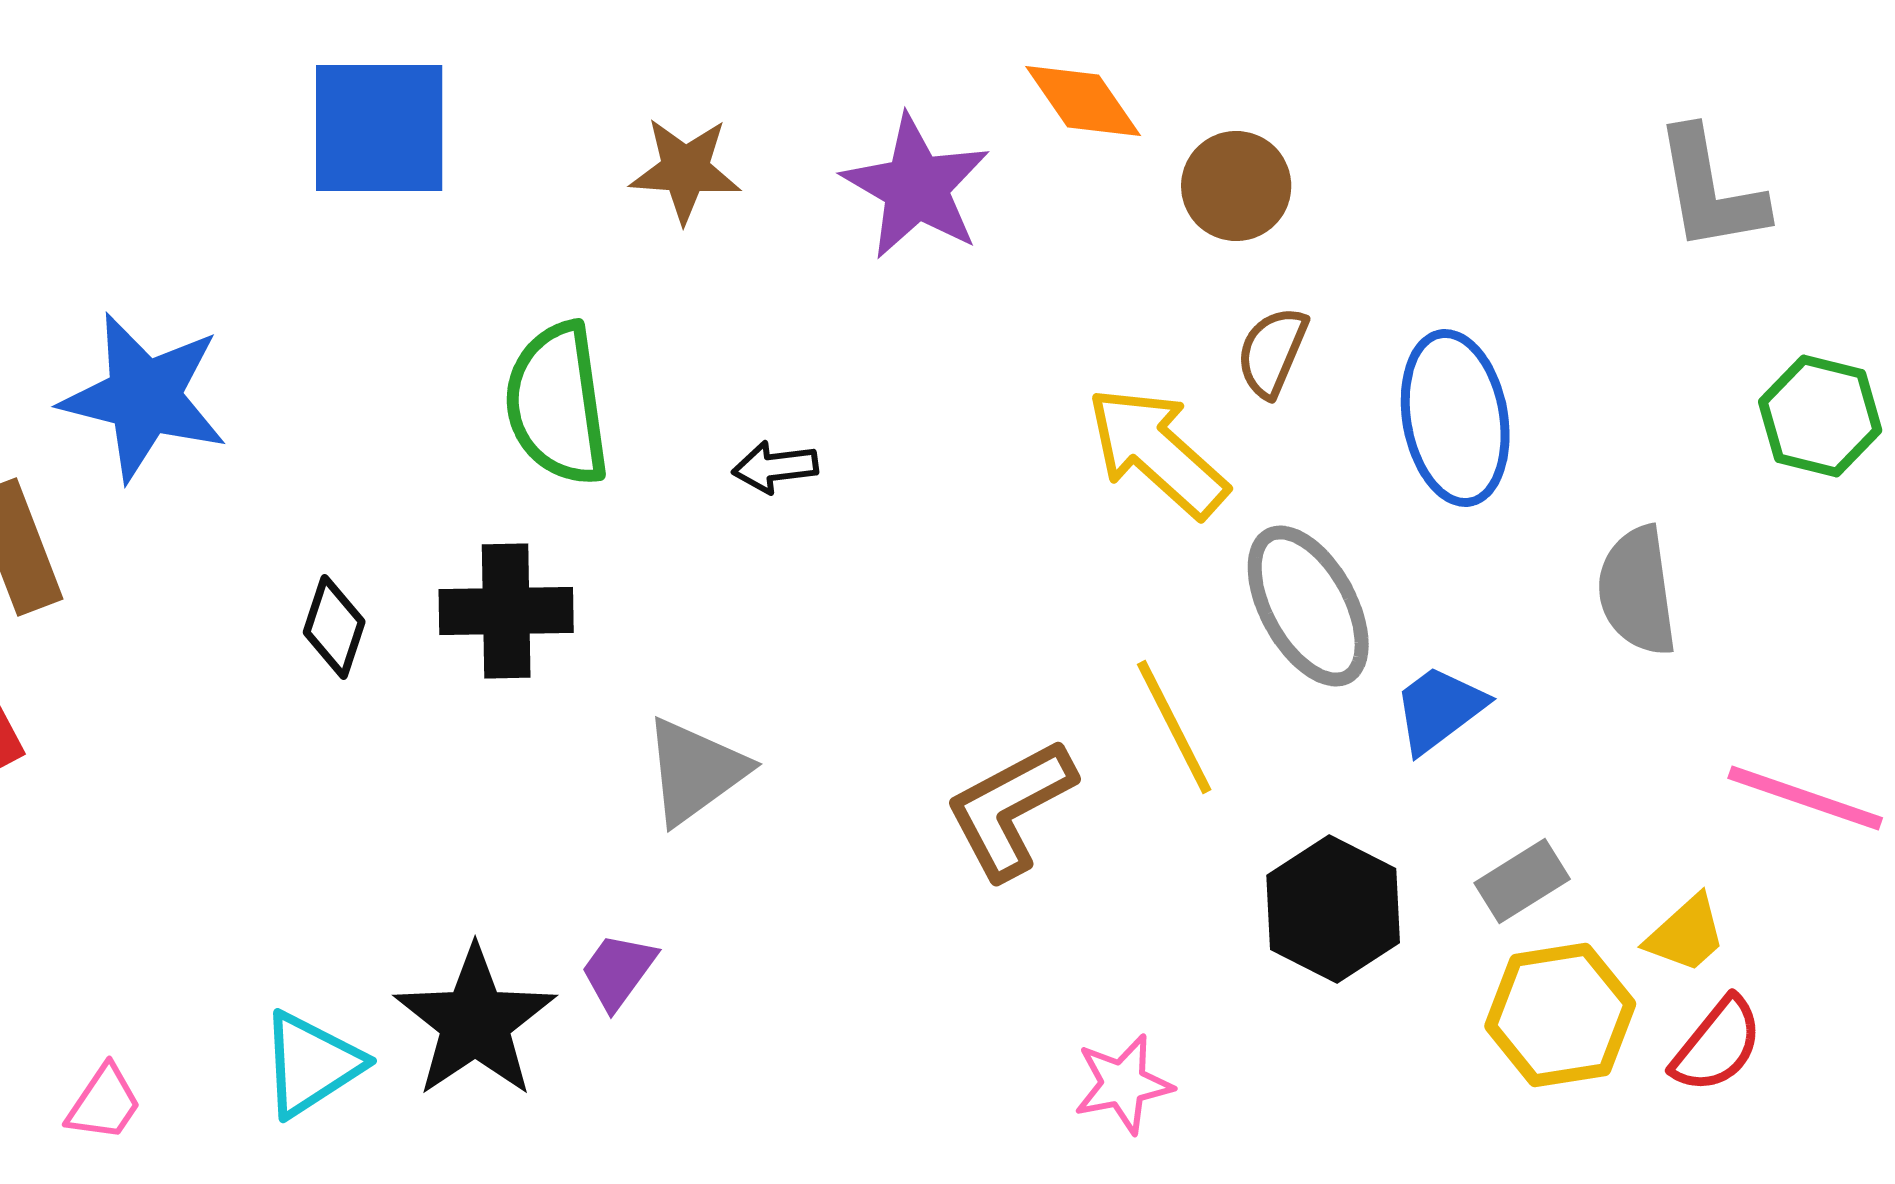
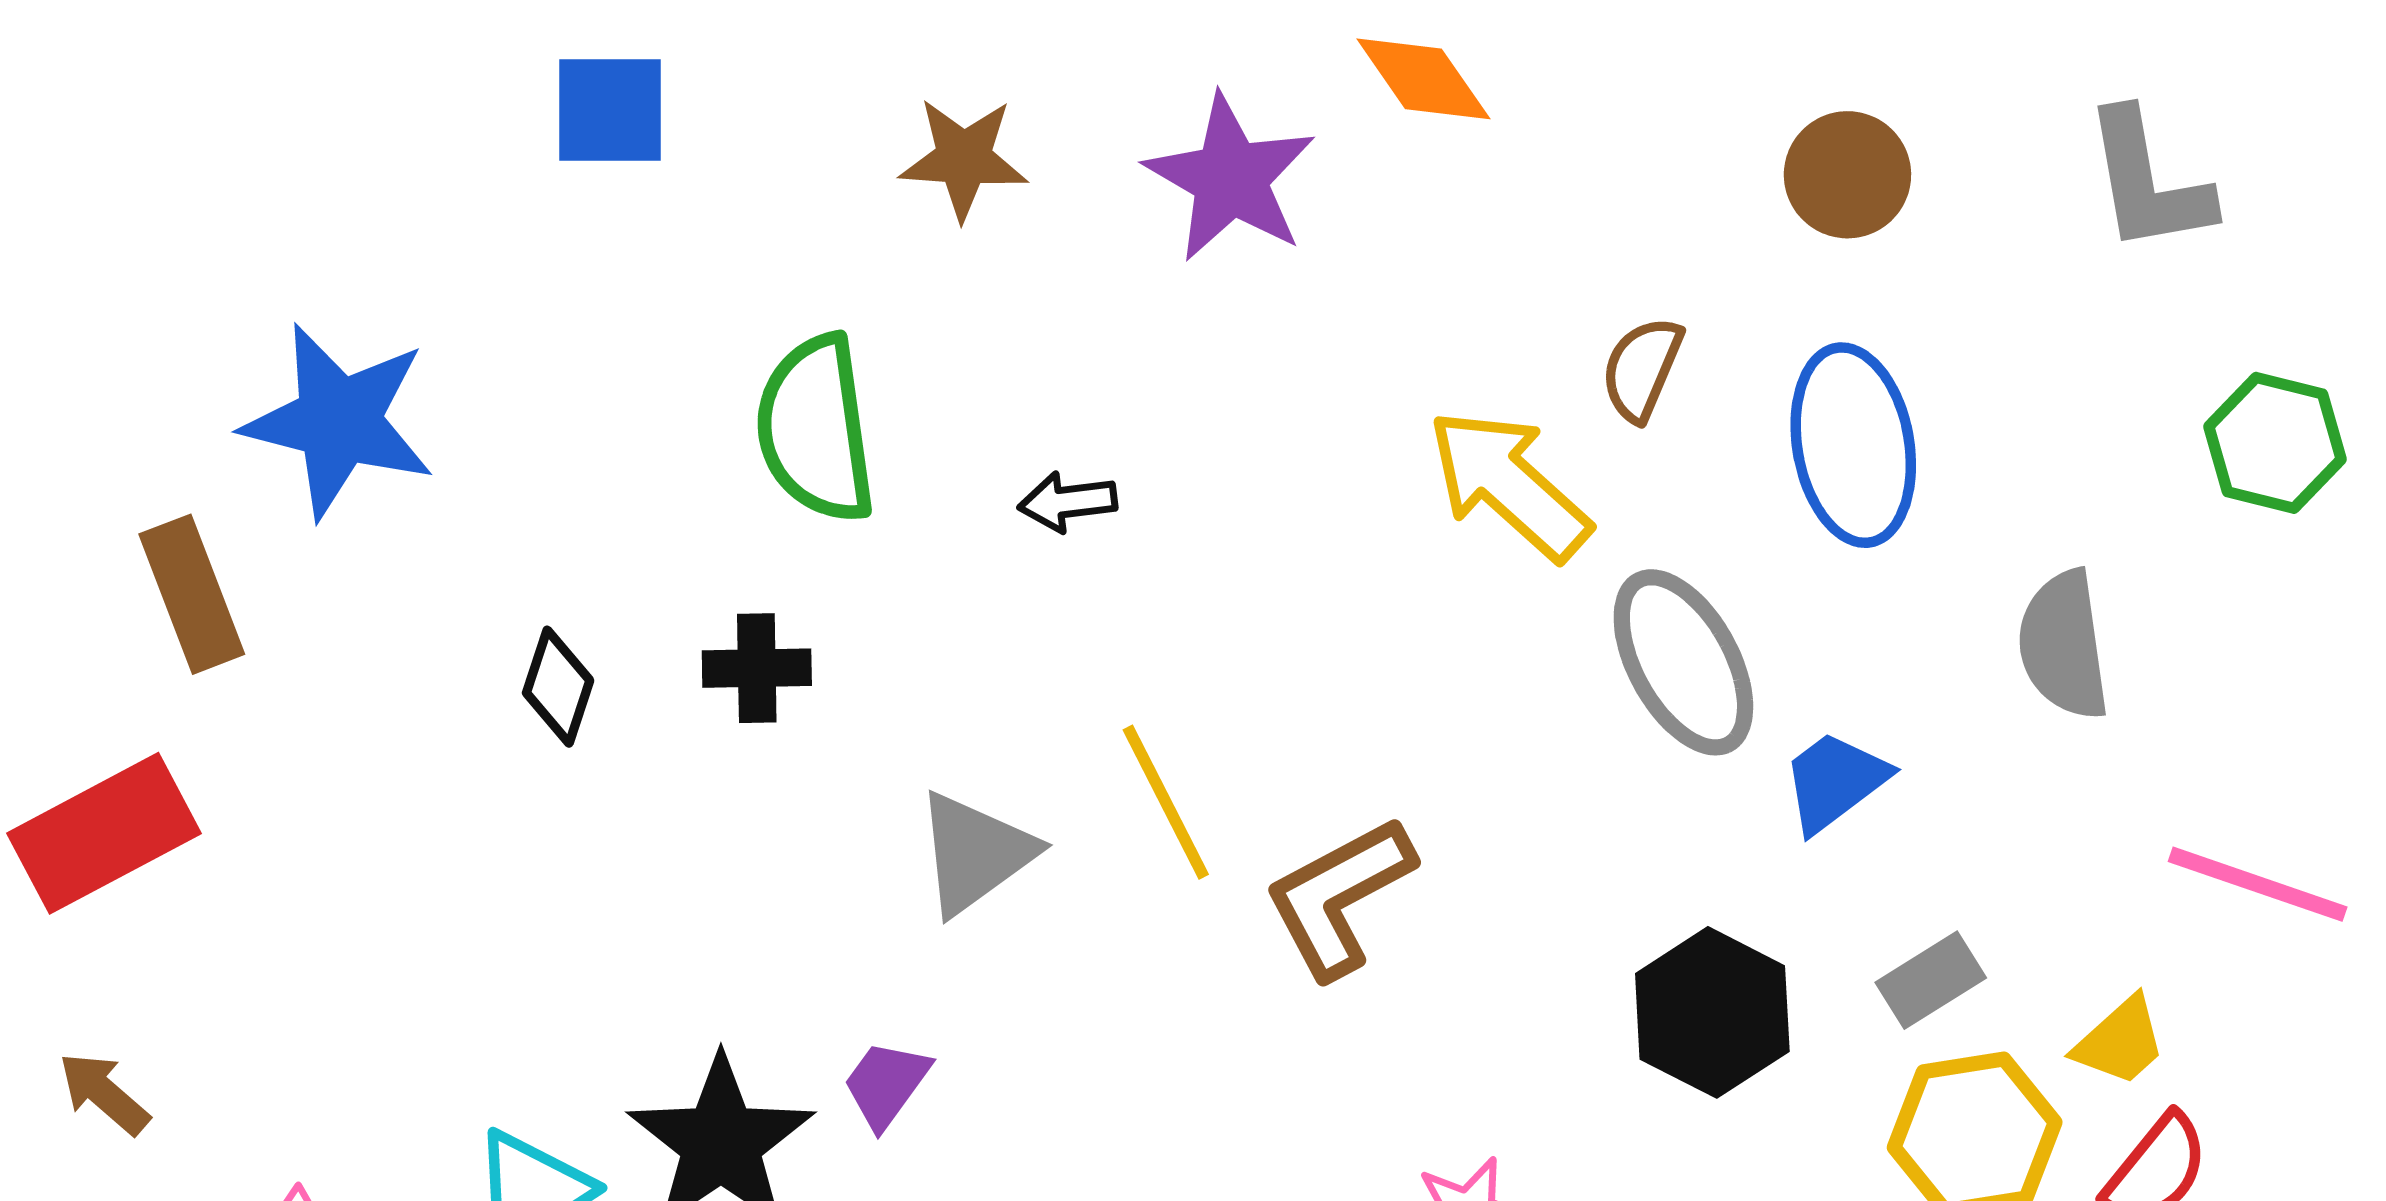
blue square: (379, 128) -> (610, 110), size x0.7
brown circle: (1236, 186) -> (1847, 175), moved
black cross: (506, 611) -> (757, 668), size x0.7
yellow line: (1174, 727) -> (1166, 802), moved

